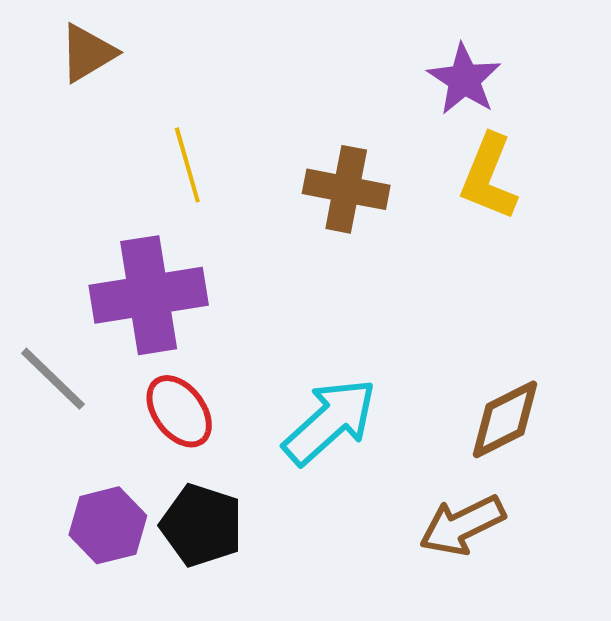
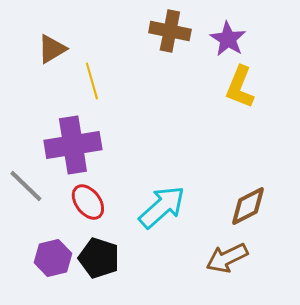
brown triangle: (88, 53) -> (52, 49), moved
brown cross: (346, 189) -> (170, 31), moved

